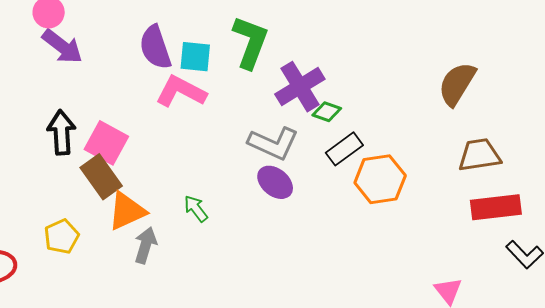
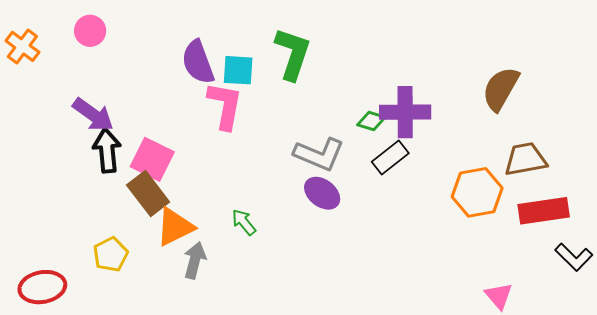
purple arrow: (62, 46) -> (93, 115), moved
purple cross: (300, 87) -> (405, 112), moved, turned 33
pink L-shape: (181, 91) -> (225, 106), turned 75
orange hexagon: (380, 179) -> (477, 192), moved

